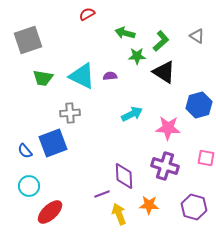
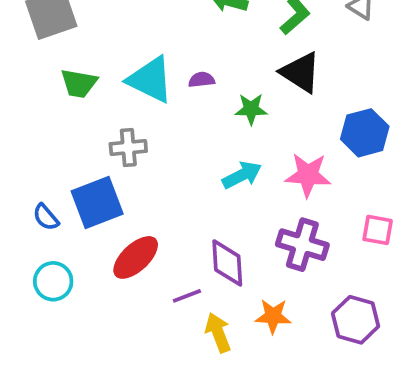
green star: (137, 56) -> (251, 109), moved
cyan arrow: (132, 114) -> (242, 175), moved
red ellipse: (50, 212) -> (136, 257), moved

